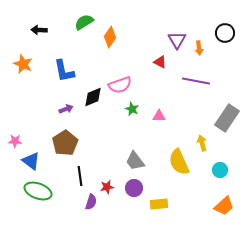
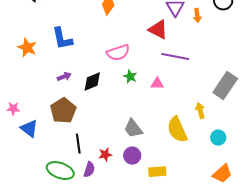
red triangle: (160, 62) -> (158, 30), size x1.5
orange star: (23, 64) -> (27, 48), moved
purple line: (196, 81) -> (175, 57), moved
black diamond: (93, 97) -> (92, 82), moved
green ellipse: (38, 191) -> (60, 171), moved

